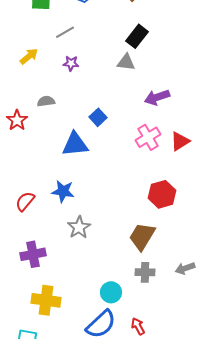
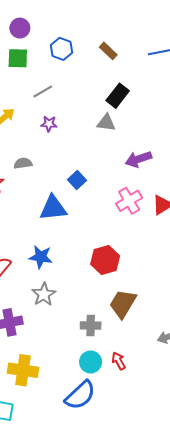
red hexagon: (162, 194) -> (105, 260), moved
gray star: (79, 227) -> (44, 294), moved
gray cross: (145, 272) -> (91, 326), moved
red arrow: (138, 326) -> (119, 361), moved

